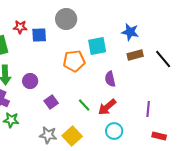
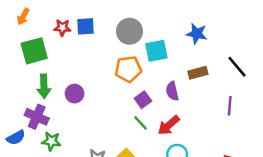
gray circle: (66, 19) -> (129, 31), moved
blue square: (39, 35) -> (86, 26), moved
brown rectangle: (135, 55) -> (198, 73), moved
purple square: (51, 102) -> (143, 100), moved
purple line: (148, 109) -> (230, 106), moved

